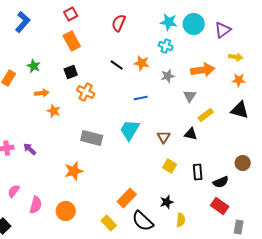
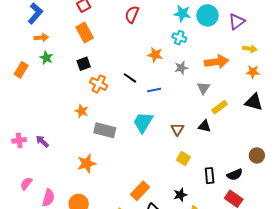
black line: (117, 65) -> (130, 78), moved
orange arrow: (42, 93) -> (41, 38), moved
orange star: (54, 111) -> (82, 111), moved
black rectangle: (198, 172) -> (210, 176), moved

